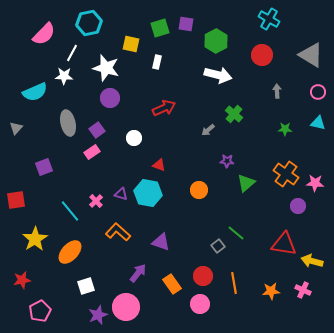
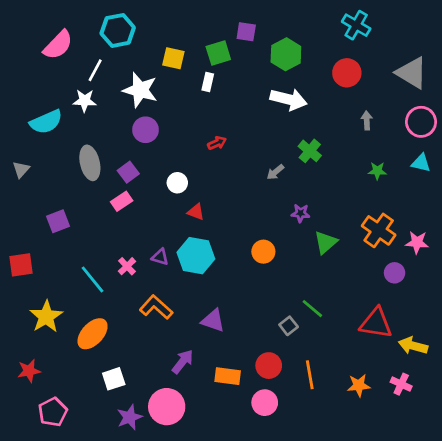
green square: (160, 28) -> (218, 53), moved
pink circle: (318, 92) -> (421, 122), size x1.5
red arrow: (164, 108) -> (217, 143), size x0.6
red triangle: (159, 165) -> (196, 212), moved
orange rectangle: (172, 284) -> (228, 376), turned -48

